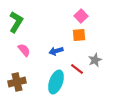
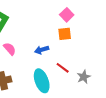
gray star: (95, 60) -> (84, 77), moved
cyan ellipse: (56, 82) -> (42, 81), turned -40

